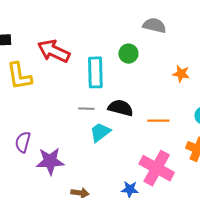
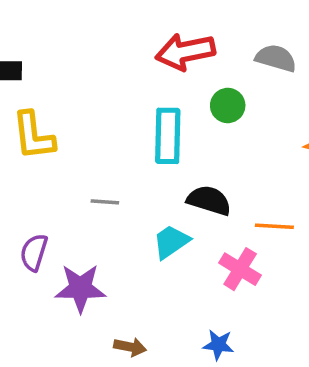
red arrow: (54, 51) -> (185, 52), moved, turned -40
gray line: (86, 109) -> (105, 202), moved
pink cross: (157, 168) -> (240, 269), moved, size x0.7

